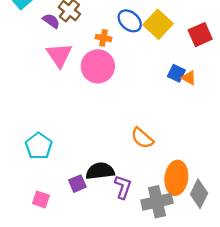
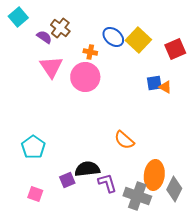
blue square: (176, 73) -> (154, 83), turned -35
purple L-shape: (123, 187) -> (107, 183), turned -35
gray cross: (157, 202) -> (137, 196), turned 32

